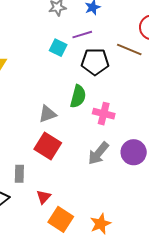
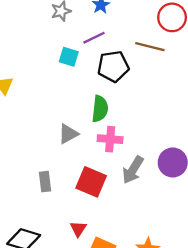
pink cross: (104, 114) -> (110, 139), moved
red square: (48, 146) -> (91, 182), moved
gray rectangle: (19, 174) -> (45, 182), moved

